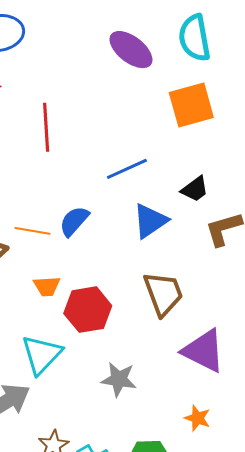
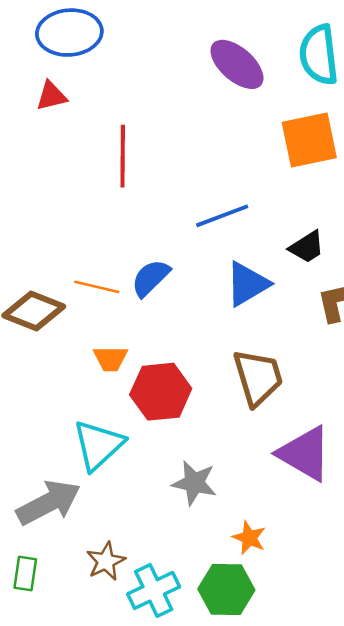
orange star: (197, 418) -> (249, 538), moved

